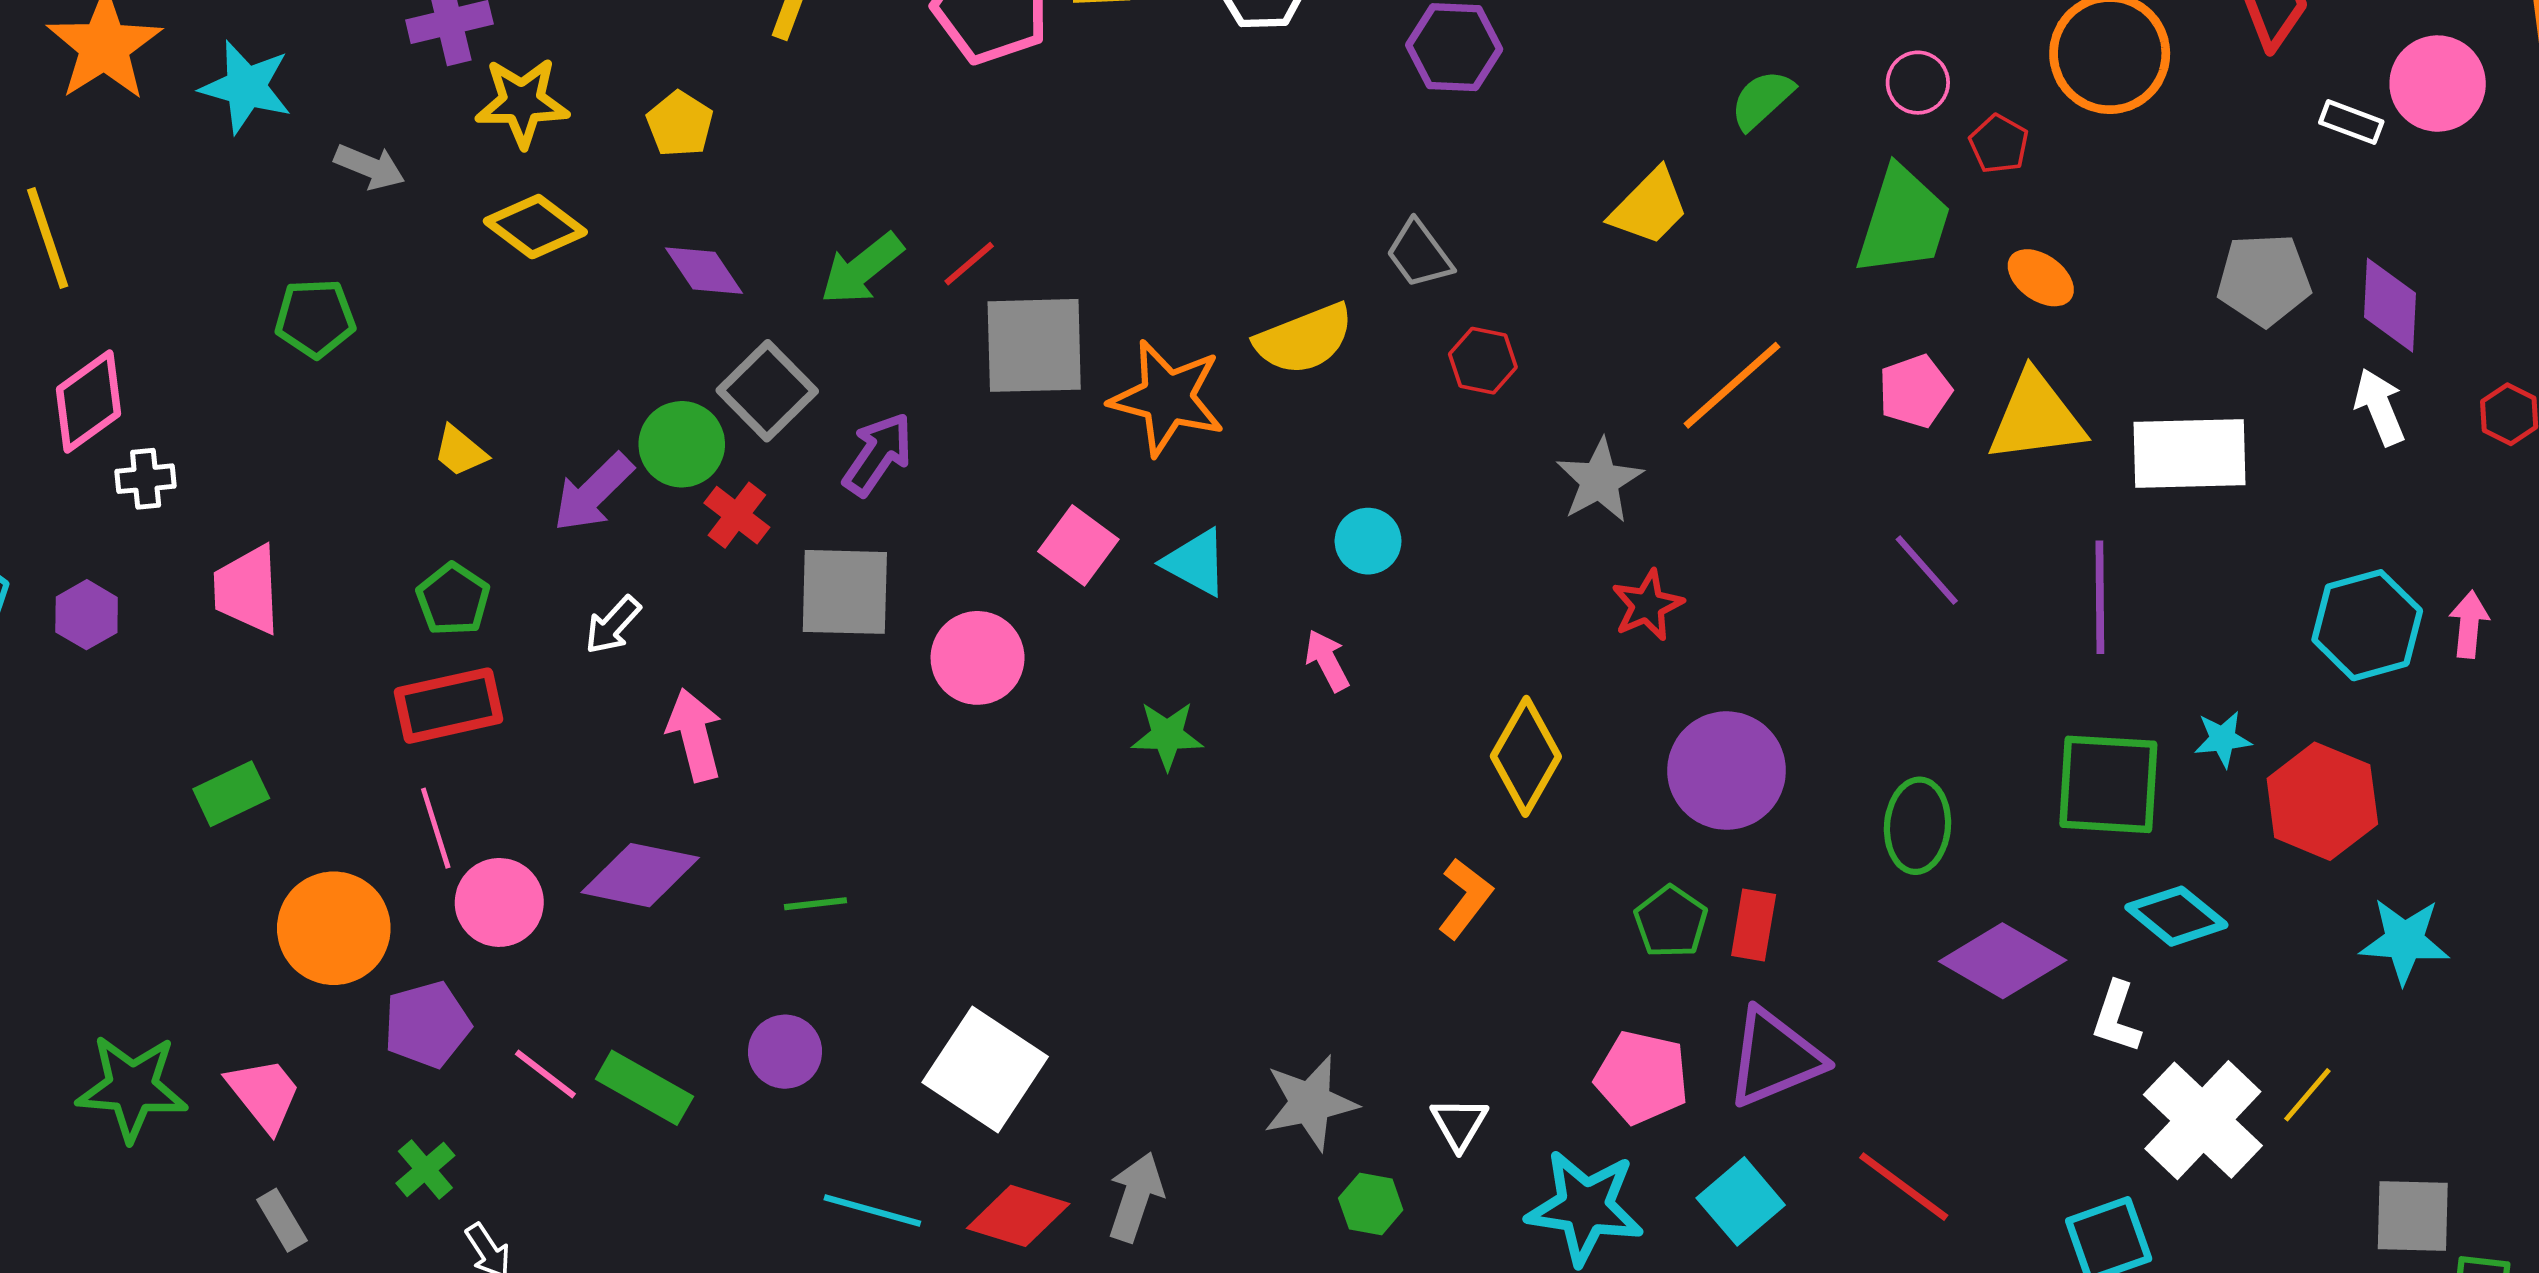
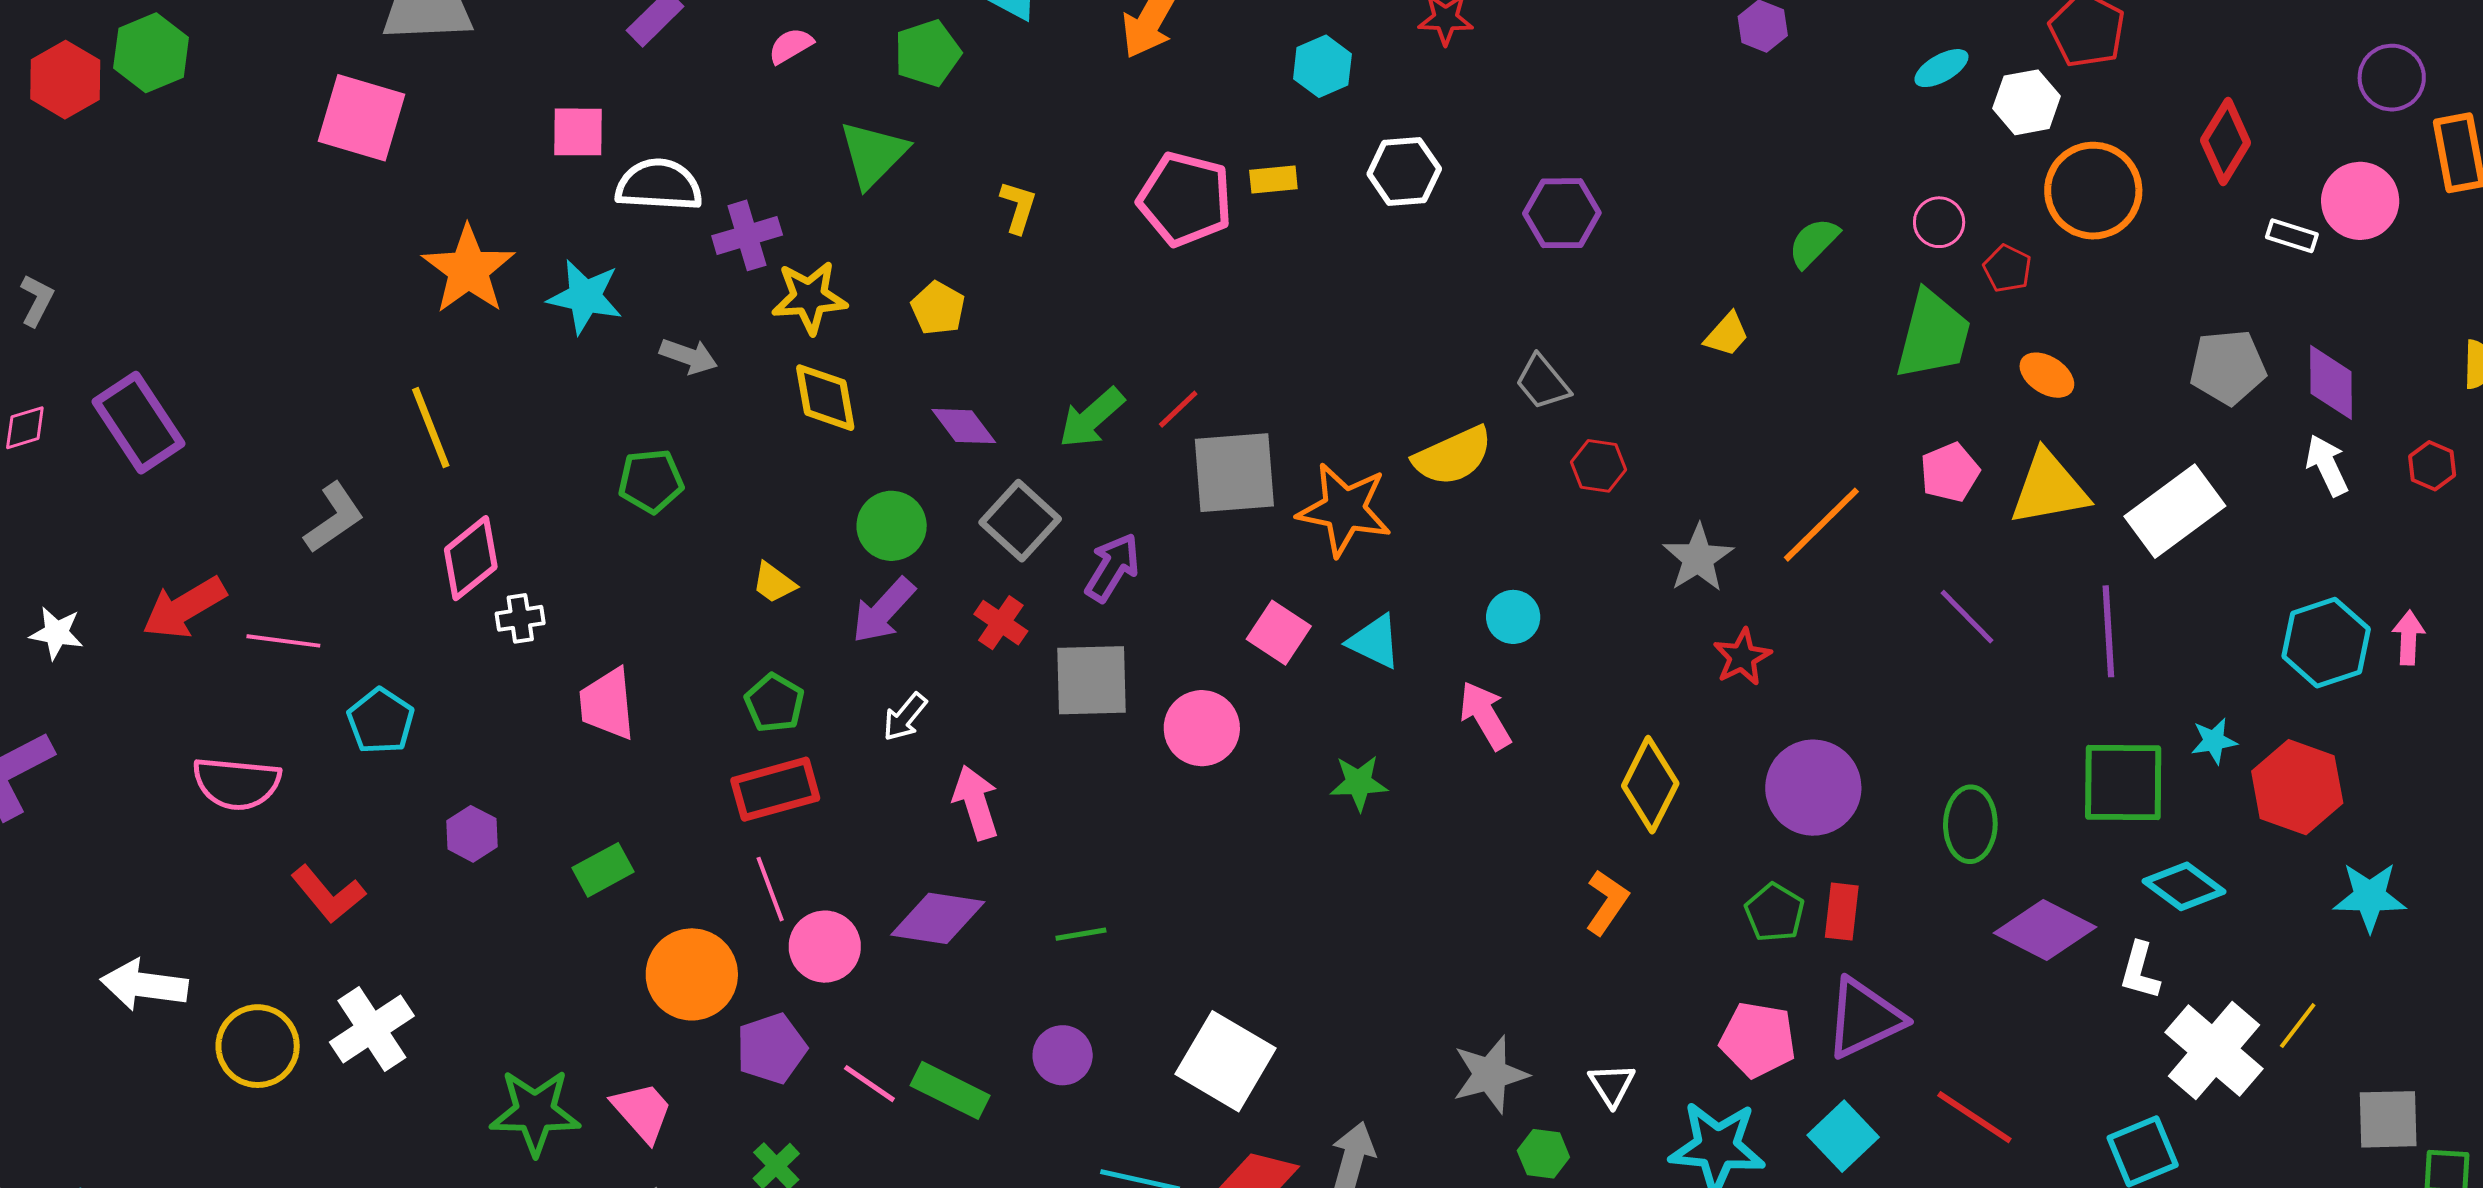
yellow trapezoid: (1649, 207) -> (1727, 334), size x0.7
yellow diamond: (535, 227) -> (825, 398), turned 46
orange line: (1732, 385) -> (1821, 525), moved
green circle: (682, 444) -> (892, 526), moved
white rectangle: (2189, 454) -> (2175, 511), turned -32
purple hexagon: (87, 615) -> (472, 834), moved
pink arrow: (1327, 661) -> (1485, 715), size x1.4

